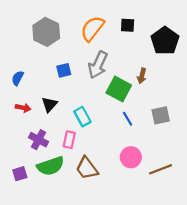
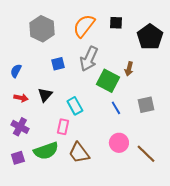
purple cross: (38, 140) -> (20, 127), moved
brown line: (161, 169) -> (146, 154), turned 65

